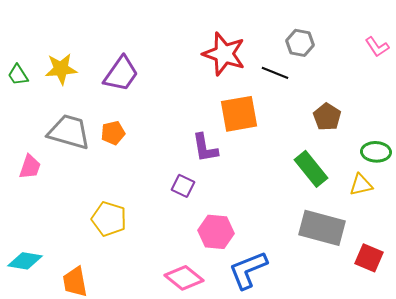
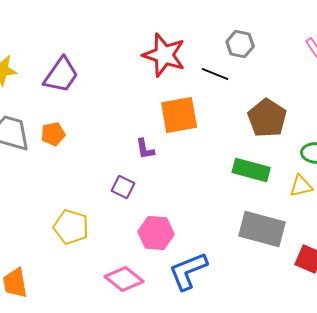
brown pentagon: (327, 117) -> (267, 118), size x1.4
purple L-shape: (205, 148) -> (145, 149), size x0.7
green rectangle: (311, 169) -> (251, 170), turned -36
yellow pentagon: (109, 219) -> (71, 227), moved

